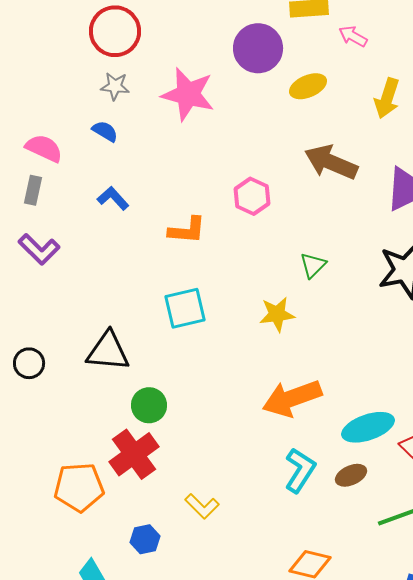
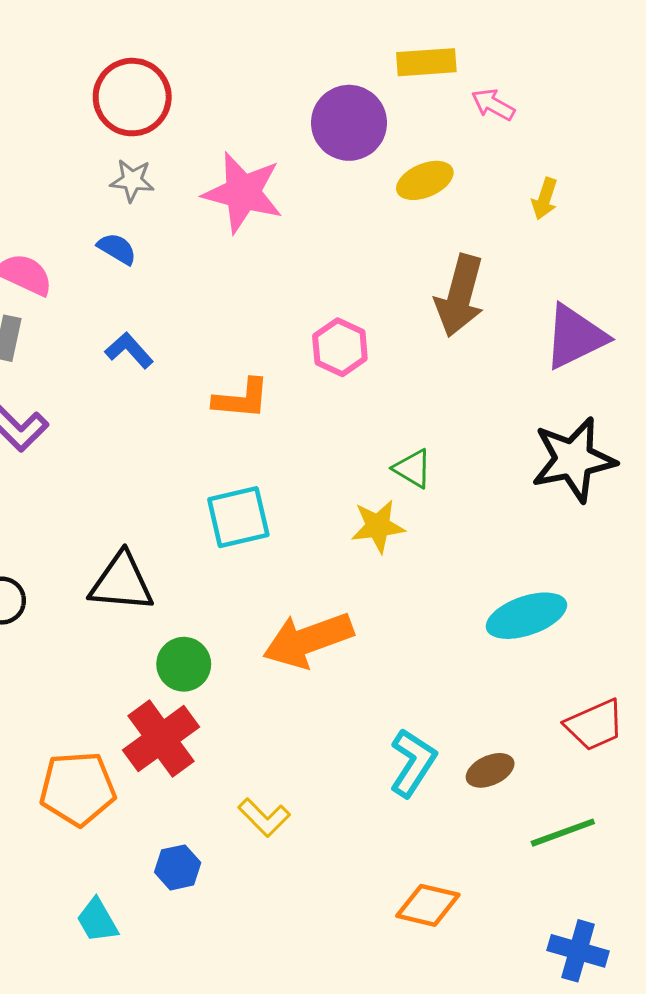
yellow arrow: (387, 98) -> (545, 199), size x0.7
brown arrow: (331, 162) -> (460, 296), turned -98
green triangle: (313, 265) -> (413, 469), moved, turned -44
orange arrow: (292, 398) -> (308, 640), moved
cyan ellipse: (368, 427) -> (526, 616), moved

